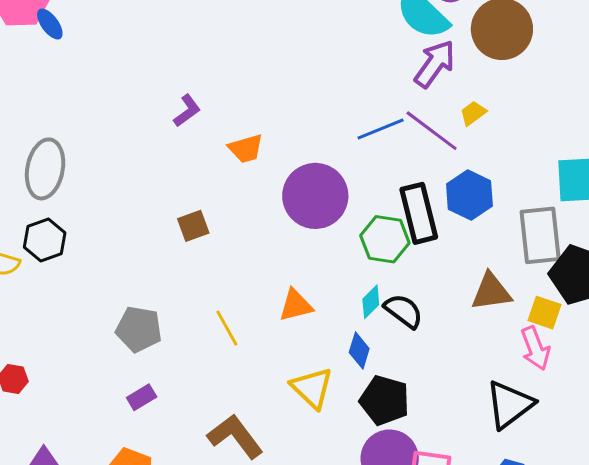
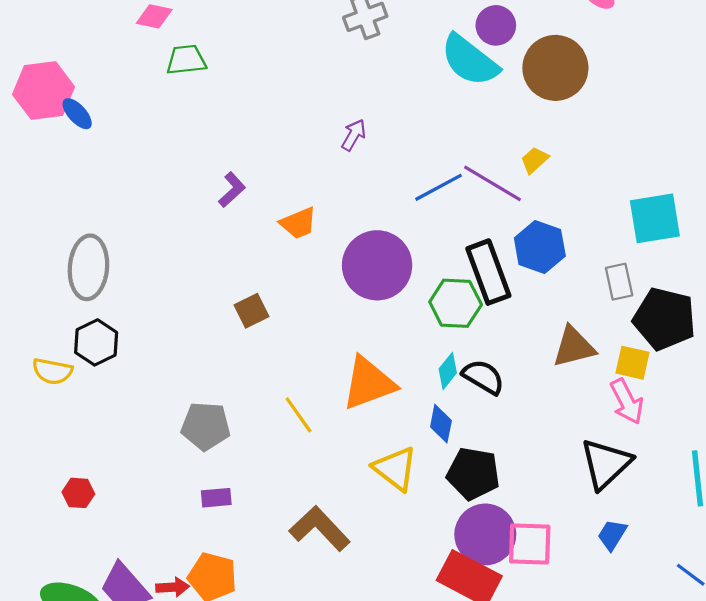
purple arrow: (435, 64) -> (354, 135), moved, size x0.6
gray rectangle: (540, 235) -> (619, 282), size x0.6
orange triangle: (296, 305) -> (369, 383), size x1.5
purple rectangle: (142, 397) -> (216, 498), turned 32

